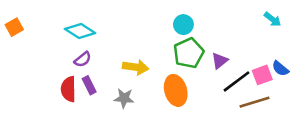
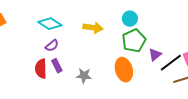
purple triangle: (220, 61) -> (155, 55), moved
yellow arrow: (136, 67) -> (93, 28), moved

